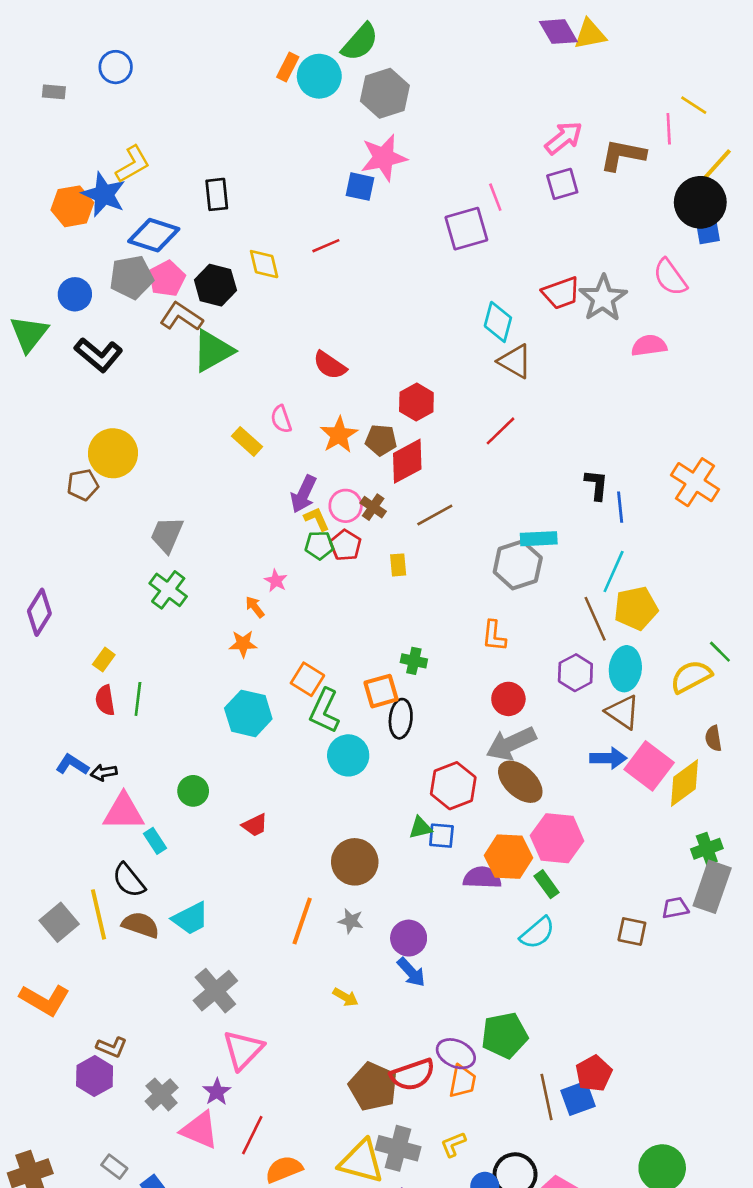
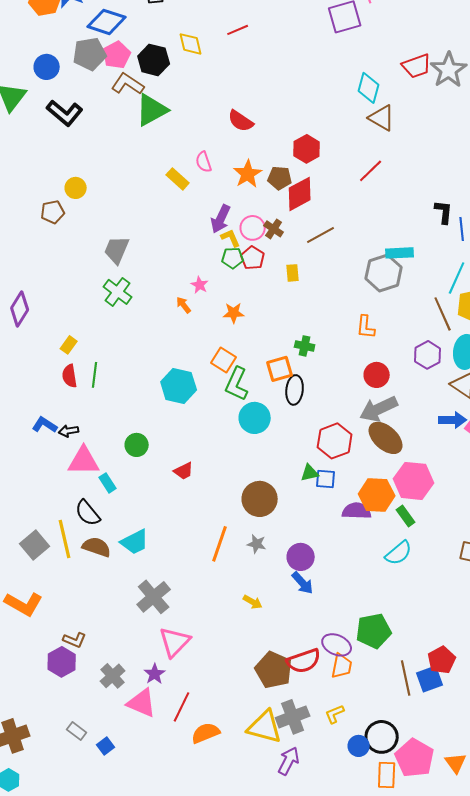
yellow circle: (113, 453) -> (76, 188), size x0.6
orange star: (243, 644) -> (234, 313), moved
gray cross: (398, 1148) -> (293, 717), turned -36

